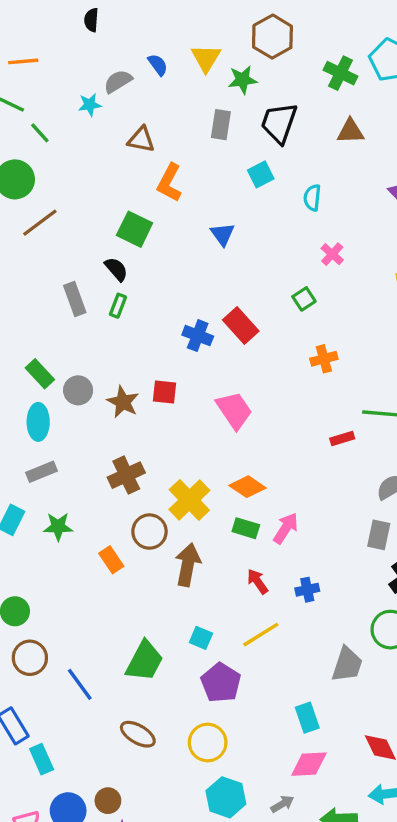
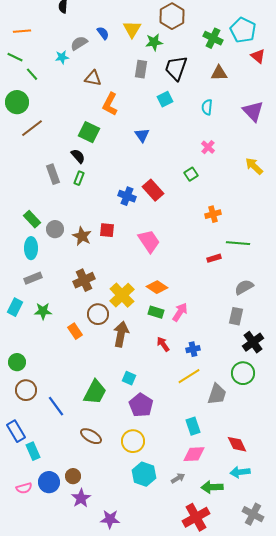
cyan semicircle: (312, 198) -> (207, 107), moved
orange cross: (324, 359) -> (213, 214), moved
yellow line: (261, 635) -> (189, 376), moved

